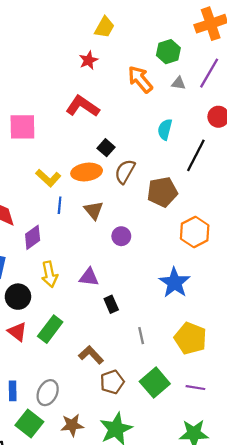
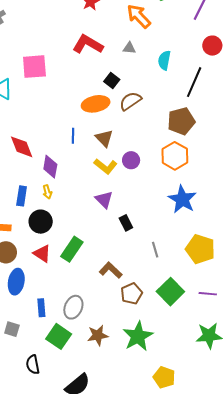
gray triangle: (179, 83) -> (129, 48), moved
brown semicircle: (125, 172) -> (130, 101), turned 30
yellow L-shape: (48, 178) -> (105, 166), moved
brown pentagon: (162, 192) -> (181, 121), moved
orange hexagon: (195, 232) -> (175, 156), moved
purple diamond: (33, 237) -> (50, 167), turned -40
yellow arrow: (49, 274) -> (47, 192), moved, size x0.6
purple triangle: (89, 277) -> (104, 199), turned 42

